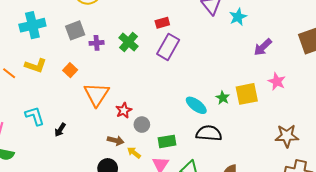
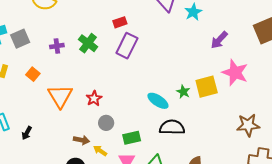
gray square: (75, 30) -> (20, 39), moved
pink star: (277, 81) -> (235, 73), size x1.5
red star: (124, 110) -> (94, 98), moved

